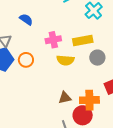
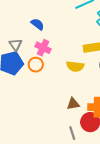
pink cross: (53, 40) -> (43, 48), moved, turned 35

